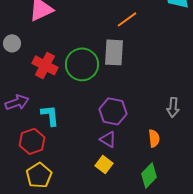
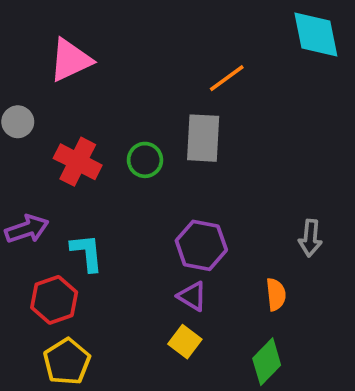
green circle: (82, 64) -> (145, 160), size x0.6

